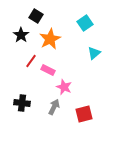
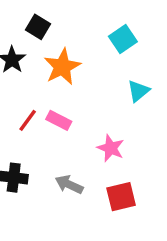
red line: (31, 61) -> (28, 120), moved
pink star: (64, 87) -> (111, 148), moved
gray arrow: (54, 107) -> (69, 184), turned -91

